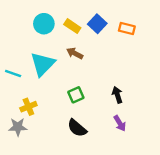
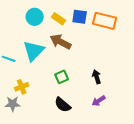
blue square: (97, 24) -> (80, 17), turned -35
orange rectangle: (127, 28) -> (105, 21), size x1.6
brown arrow: (75, 53) -> (61, 42), size x1.5
purple arrow: (120, 123) -> (99, 101), turned 88

